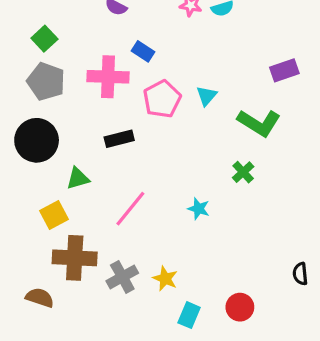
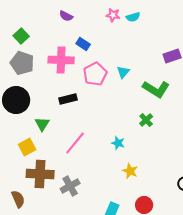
green triangle: (78, 178) -> (42, 124), turned -42
yellow star: (165, 279) -> (130, 171), moved
brown semicircle: (40, 298) -> (18, 199), turned 48

